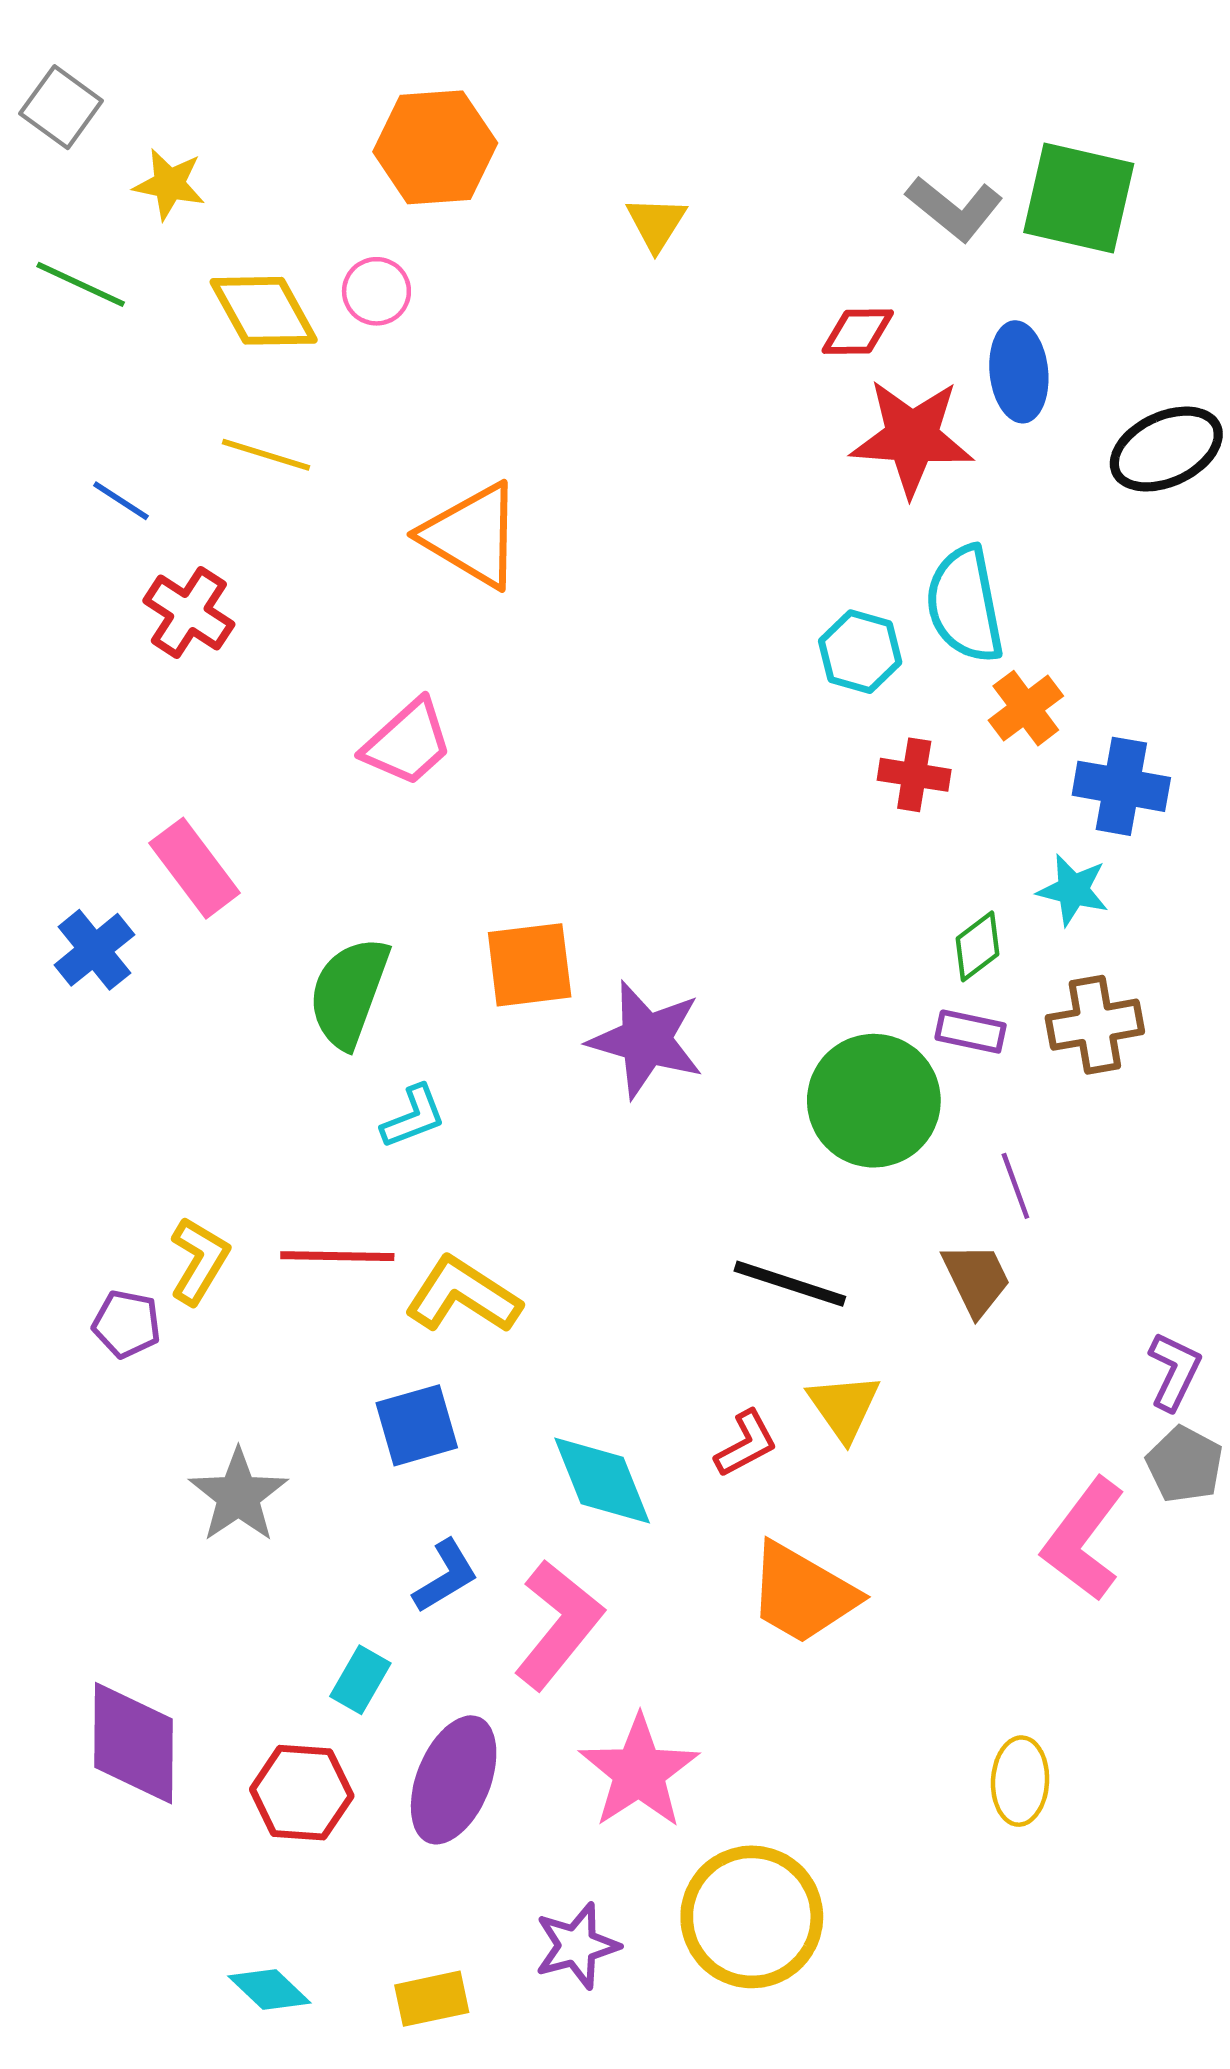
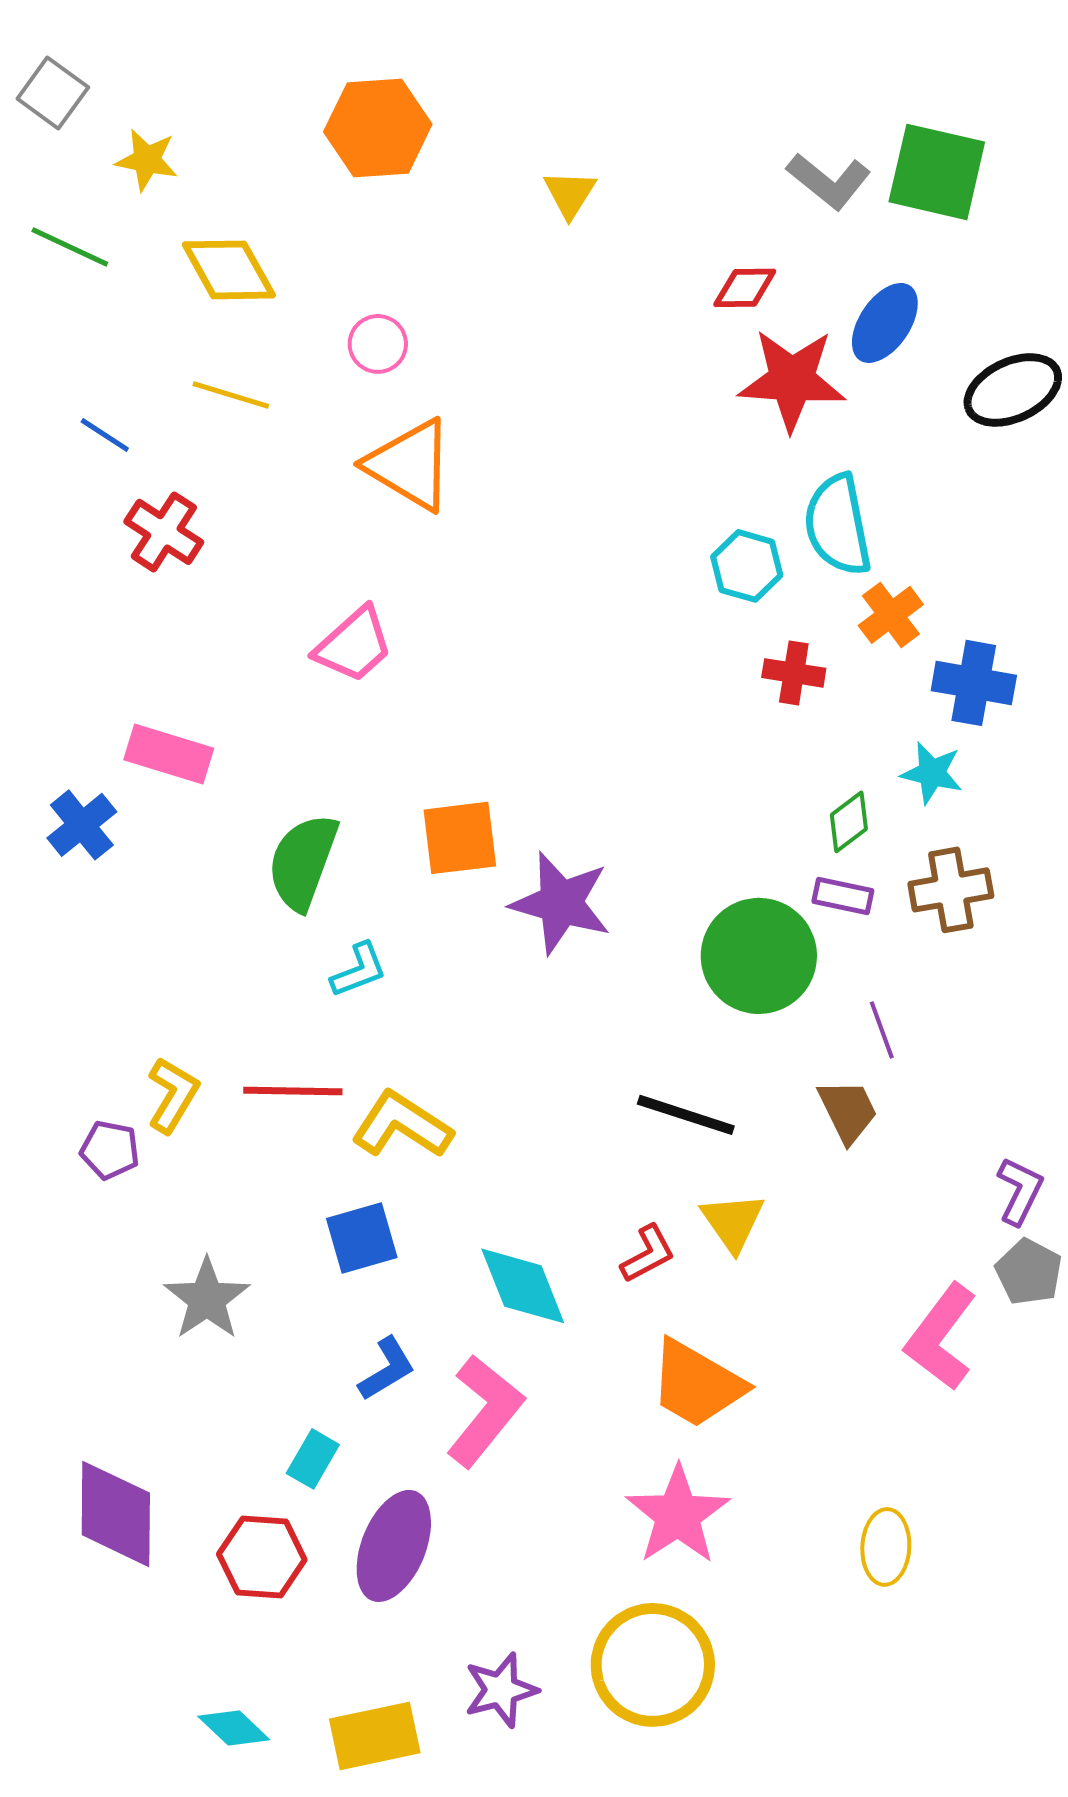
pink circle: (376, 291) -> (378, 344), moved
blue ellipse: (1019, 372) -> (885, 323), turned 40
pink rectangle: (195, 868) -> (169, 754), turned -36
pink star: (639, 1772) -> (678, 1515), moved
yellow rectangle: (432, 1999) -> (375, 1736), size x1.4

